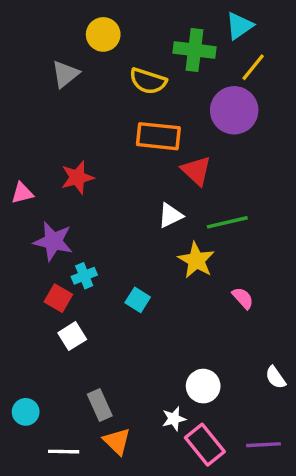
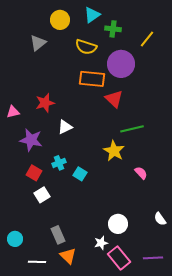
cyan triangle: (239, 26) -> (92, 15), moved
green cross: (195, 50) -> (113, 29), size x0.7
purple circle: (234, 110) -> (121, 64), moved
white triangle: (170, 215) -> (65, 127), moved
cyan cross: (84, 276) -> (59, 163), moved

